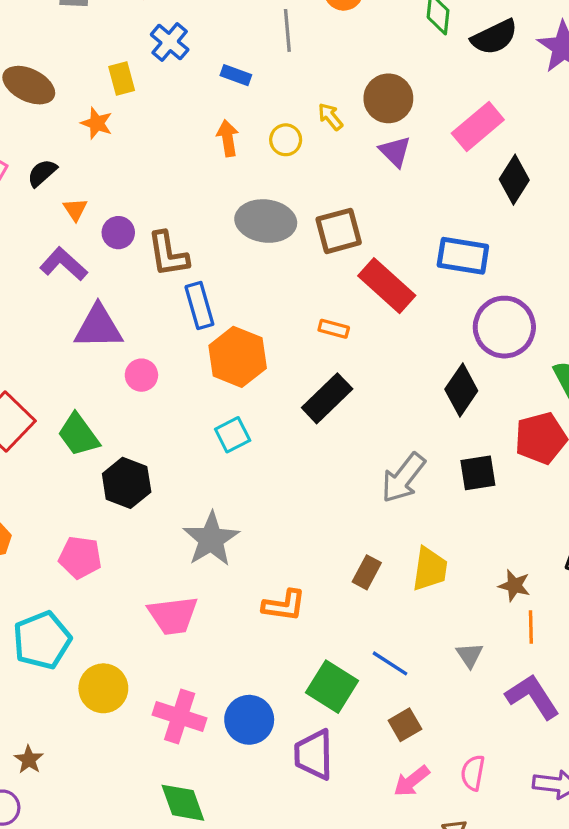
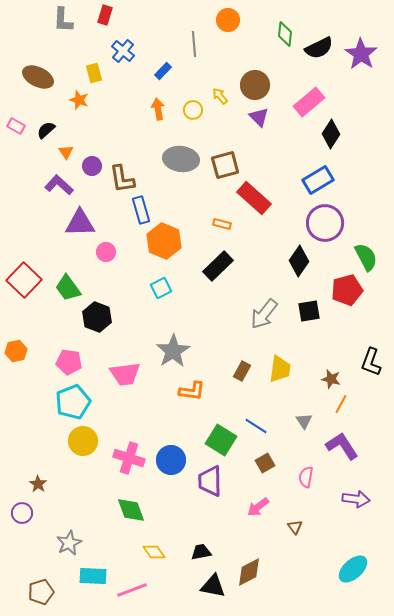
blue rectangle: (236, 75) -> (163, 71), turned -66
blue rectangle: (463, 256) -> (318, 180), moved, turned -40
gray star: (211, 539) -> (173, 351), moved
pink trapezoid: (173, 615) -> (125, 374), moved
orange line: (531, 627) -> (341, 404), turned 30
cyan pentagon: (42, 640) -> (73, 402), moved
pink semicircle: (473, 773) -> (306, 477), moved
pink arrow: (412, 781) -> (258, 507), moved

